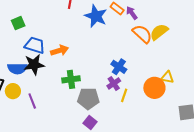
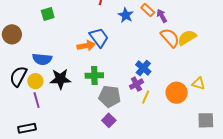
blue star: (96, 16) -> (126, 15), size x0.7
blue trapezoid: (35, 45) -> (99, 37), moved, turned 30
black star: (34, 65) -> (60, 79), moved
yellow triangle: (167, 77) -> (198, 83), moved
purple line: (32, 101) -> (37, 100), moved

